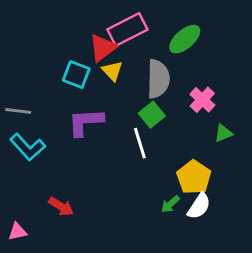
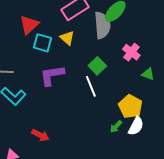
red triangle: (103, 48) -> (29, 25), moved
gray semicircle: (158, 79) -> (102, 25), moved
green triangle: (223, 133) -> (148, 74), turned 48

